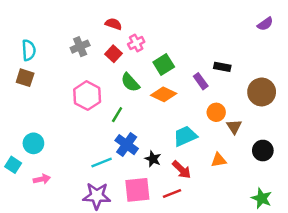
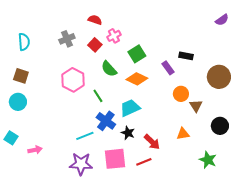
brown square: (25, 78) -> (21, 76), moved
green line: (117, 115) -> (98, 96), turned -64
cyan trapezoid: (185, 136) -> (130, 108), moved
cyan circle: (33, 143) -> (18, 102), moved
green star: (262, 198) -> (208, 160), moved

